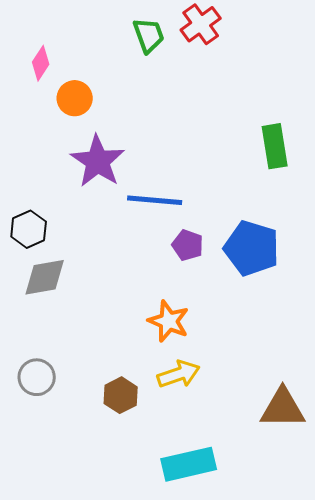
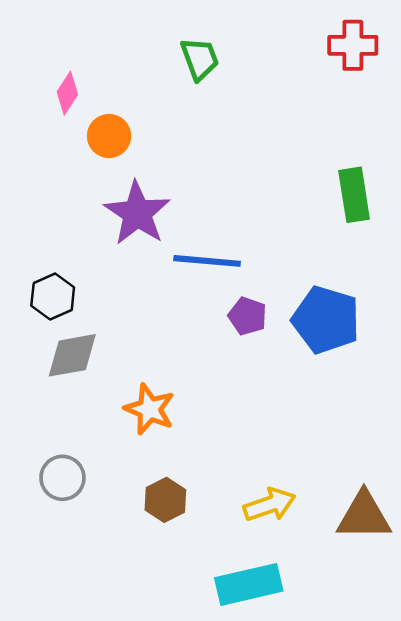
red cross: (201, 24) -> (353, 45), moved, turned 36
orange star: (169, 321) -> (149, 409), moved
yellow arrow: (179, 374) -> (270, 505), moved

